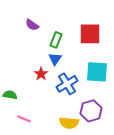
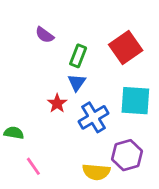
red square: (90, 34) -> (126, 48), turned -35
pink line: (24, 119) -> (33, 166), turned 32

